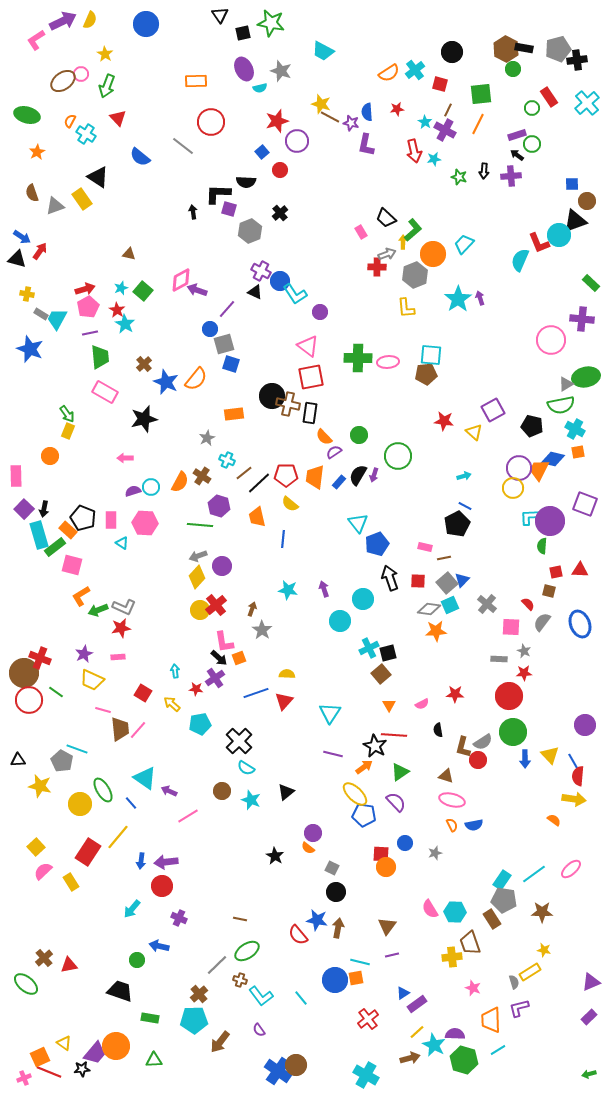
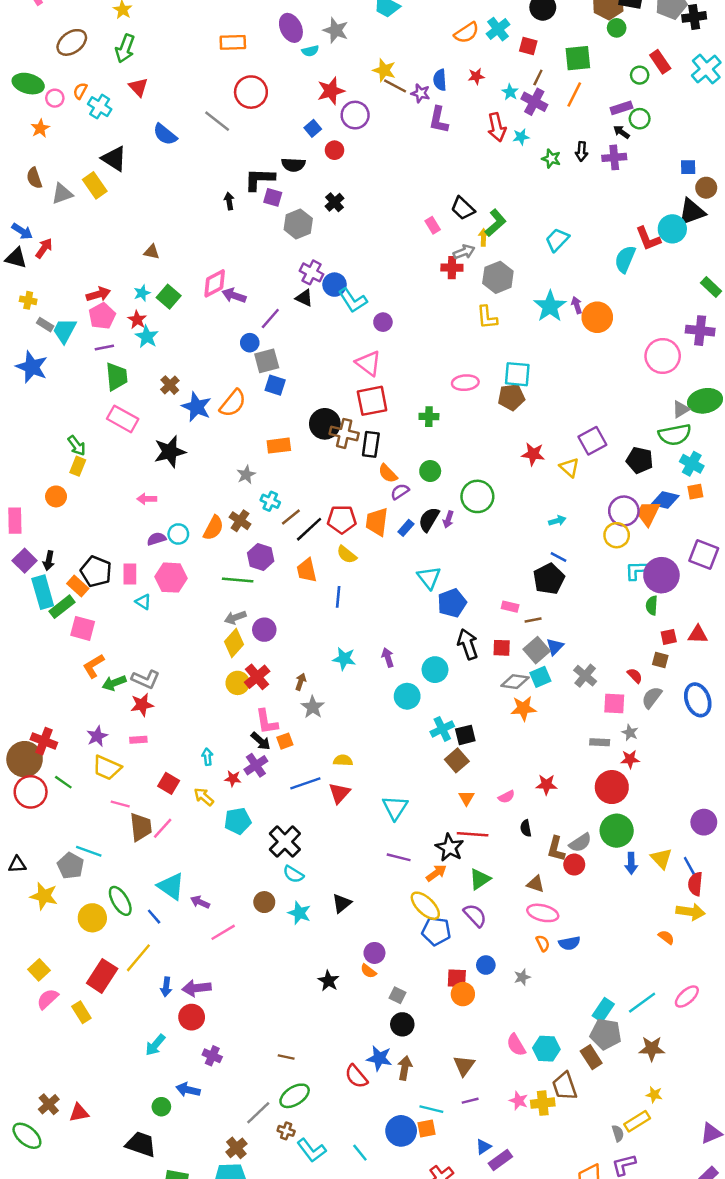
pink circle: (81, 74) -> (55, 98), moved
orange circle: (433, 254) -> (597, 317), moved
green cross: (358, 358) -> (429, 417), moved, size x0.6
pink star: (473, 988) -> (519, 1101), moved

